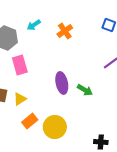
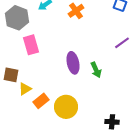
green arrow: (85, 90) -> (96, 70), turned 35
yellow triangle: (20, 99) -> (25, 89), moved

